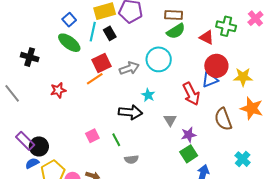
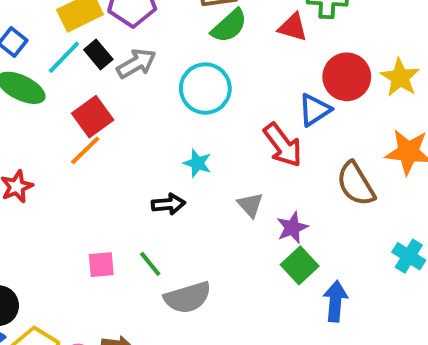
cyan line: (93, 32) -> (64, 57), turned 42
red circle: (216, 66) -> (347, 77), moved
gray arrow: (129, 68) -> (136, 63), moved
yellow star: (243, 77) -> (400, 78), moved, turned -30
black arrow: (130, 112) -> (168, 204), size x0.7
pink square: (92, 136) -> (101, 265), turned 32
gray semicircle: (131, 159) -> (188, 297), size x1.6

